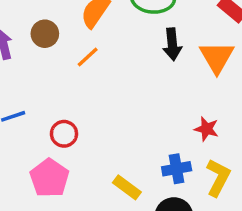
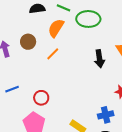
black arrow: (172, 44) -> (100, 59), moved

